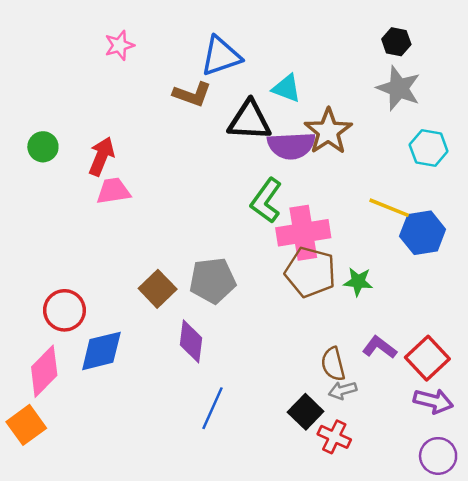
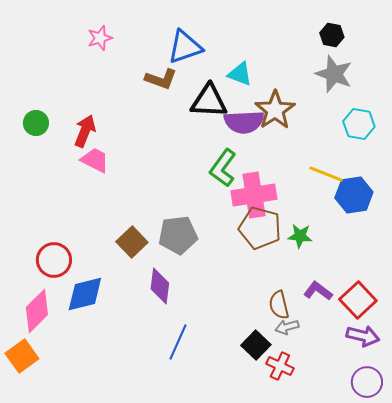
pink trapezoid: (113, 191) -> (95, 160), turned 36

